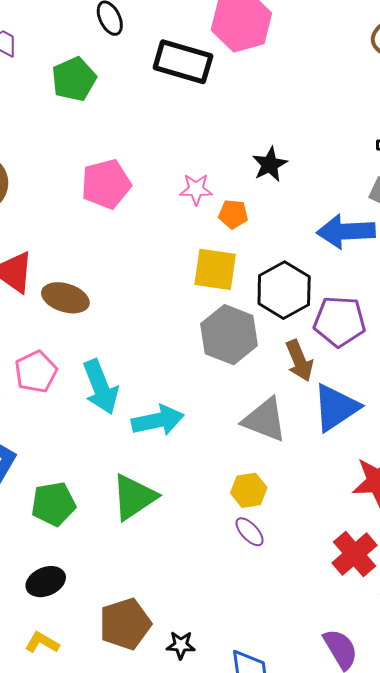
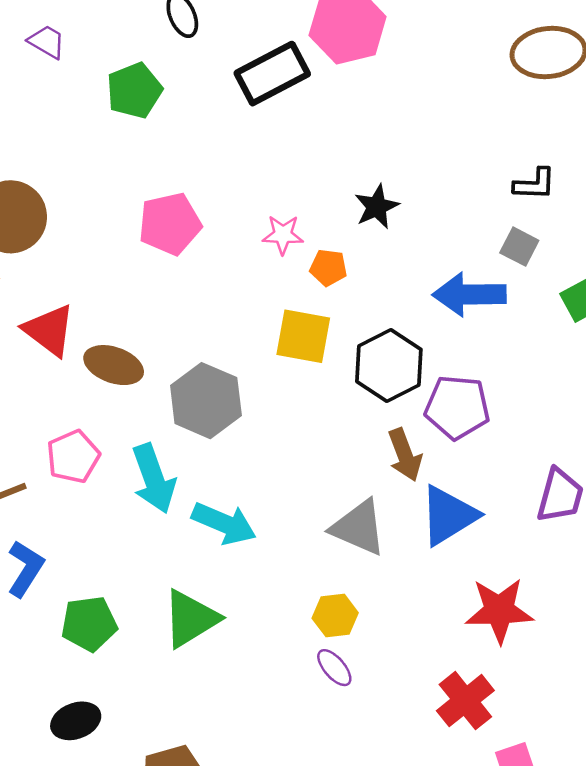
black rectangle: (183, 62) -> (272, 74), turned -46
gray hexagon: (229, 335) -> (206, 401), moved
cyan arrow: (158, 420) -> (224, 523), turned 33

